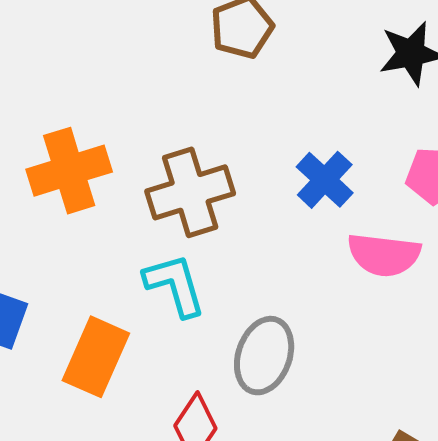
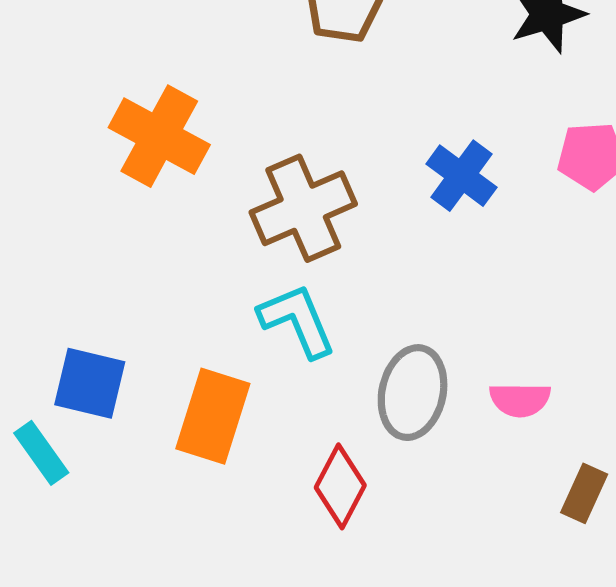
orange cross: (69, 171) -> (159, 136), moved, turned -38
pink semicircle: (384, 255) -> (520, 400), moved, size x0.7

